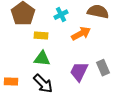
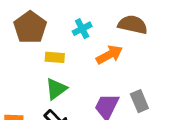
green triangle: (42, 59) -> (56, 89), turned -42

